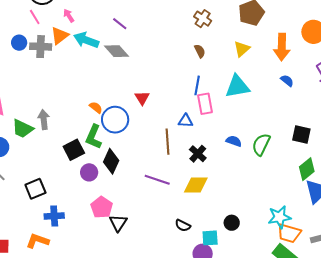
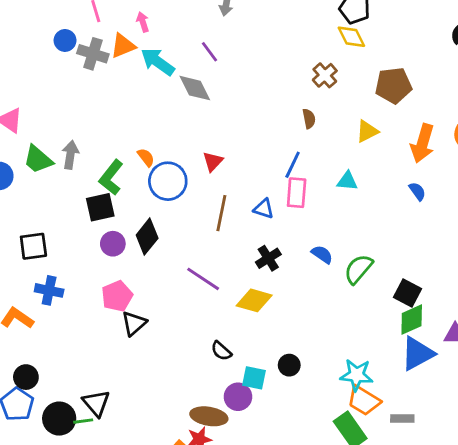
cyan triangle: (237, 87) -> (347, 181), size x0.6
black square: (301, 135) -> (408, 293), moved
green L-shape: (94, 137) -> (111, 177), moved
brown line: (167, 142) -> (221, 213), moved

